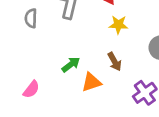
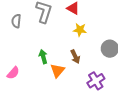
green arrow: (71, 65) -> (43, 57), turned -72
orange triangle: (91, 82) -> (57, 71), turned -35

